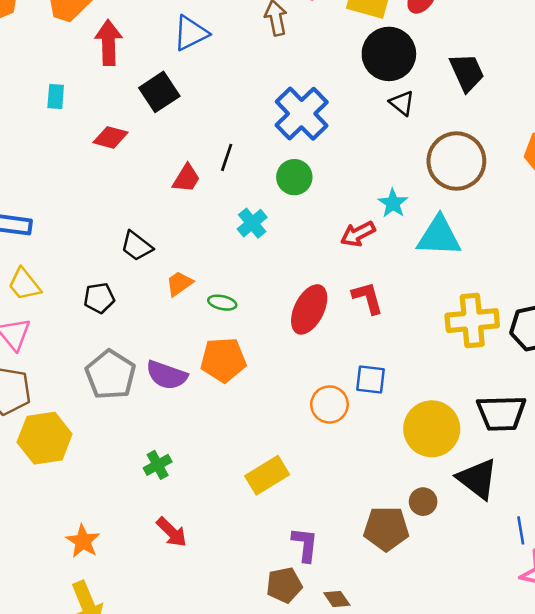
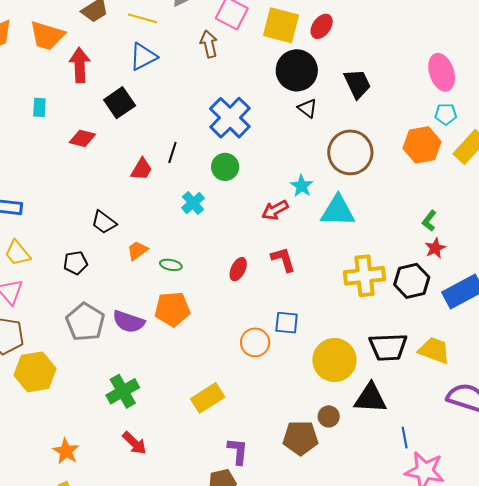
red ellipse: (309, 309) -> (238, 269), size x0.6
green cross: (158, 465) -> (123, 391), size x1.5
black triangle: (477, 479) -> (370, 398), turned -33

